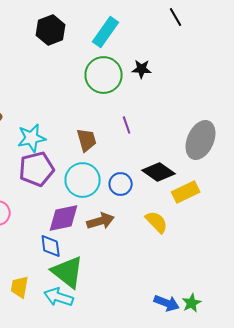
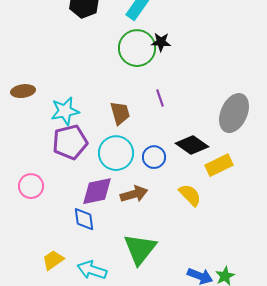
black star: (142, 69) -> (161, 42), moved
green triangle: (68, 272) -> (140, 249), moved, turned 30
yellow trapezoid: (20, 287) -> (53, 260), turned 45

